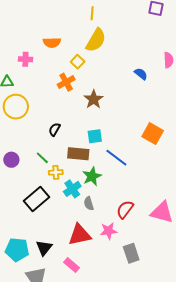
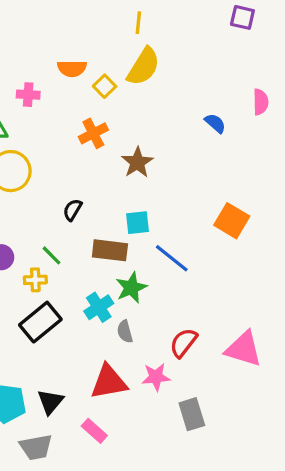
yellow square: (78, 62) -> (105, 86), moved
yellow cross: (56, 172) -> (35, 280), moved

